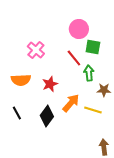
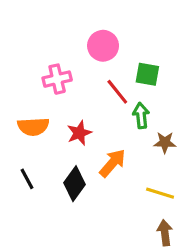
pink circle: (79, 29) -> (103, 46), moved
pink cross: (36, 50) -> (57, 79), turned 36
yellow line: (93, 110) -> (160, 193), moved

